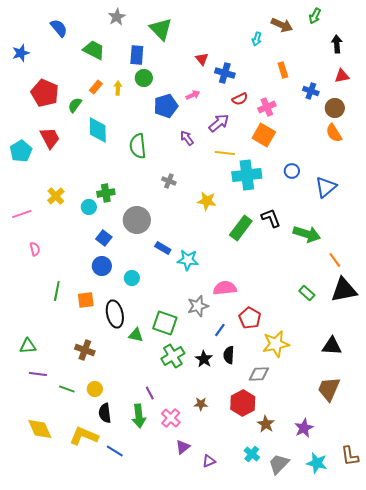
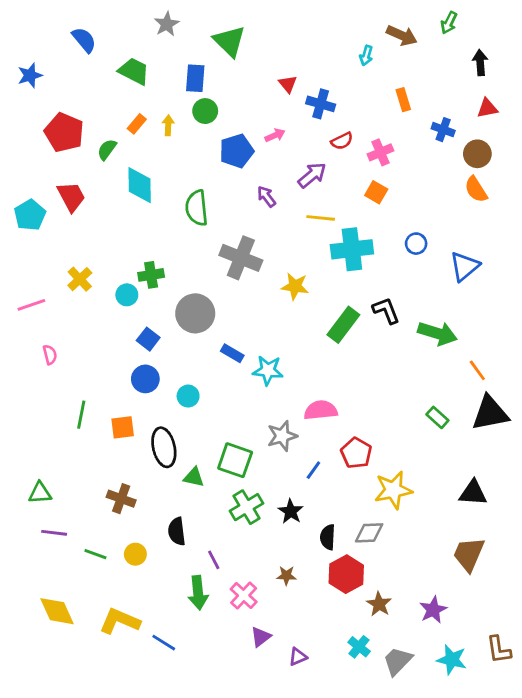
orange square: (264, 135) -> (376, 192), size x0.7
gray cross: (169, 181) -> (241, 258), size x2.0
black semicircle: (229, 355) -> (328, 537), moved
black semicircle: (105, 413) -> (177, 531), moved

